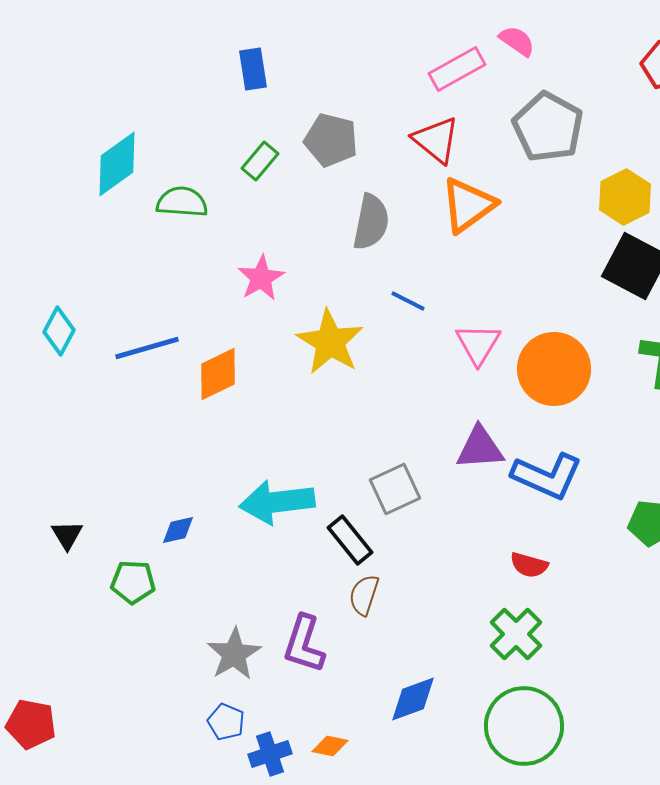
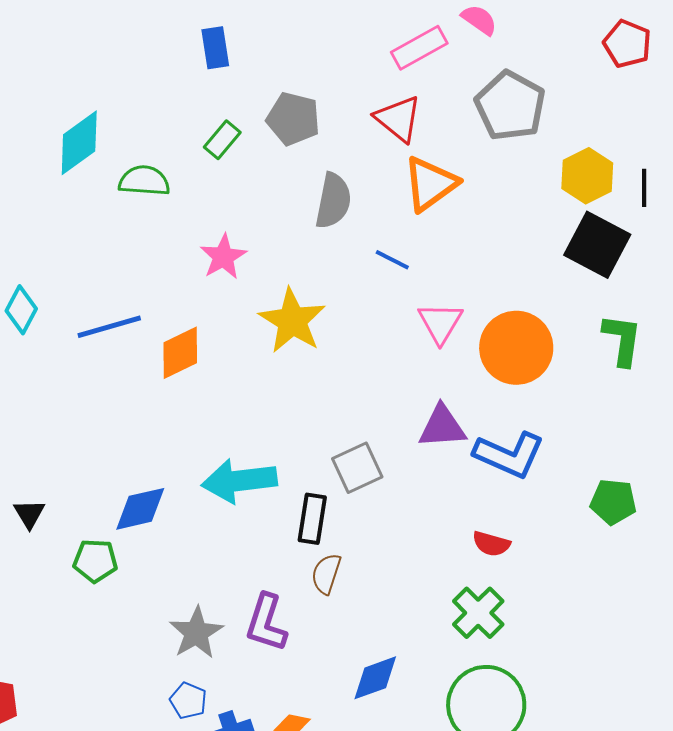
blue line: (408, 301) -> (392, 260), moved
blue diamond: (178, 530) -> (140, 509), size x1.6
black rectangle: (350, 540) -> (312, 519), turned 48

